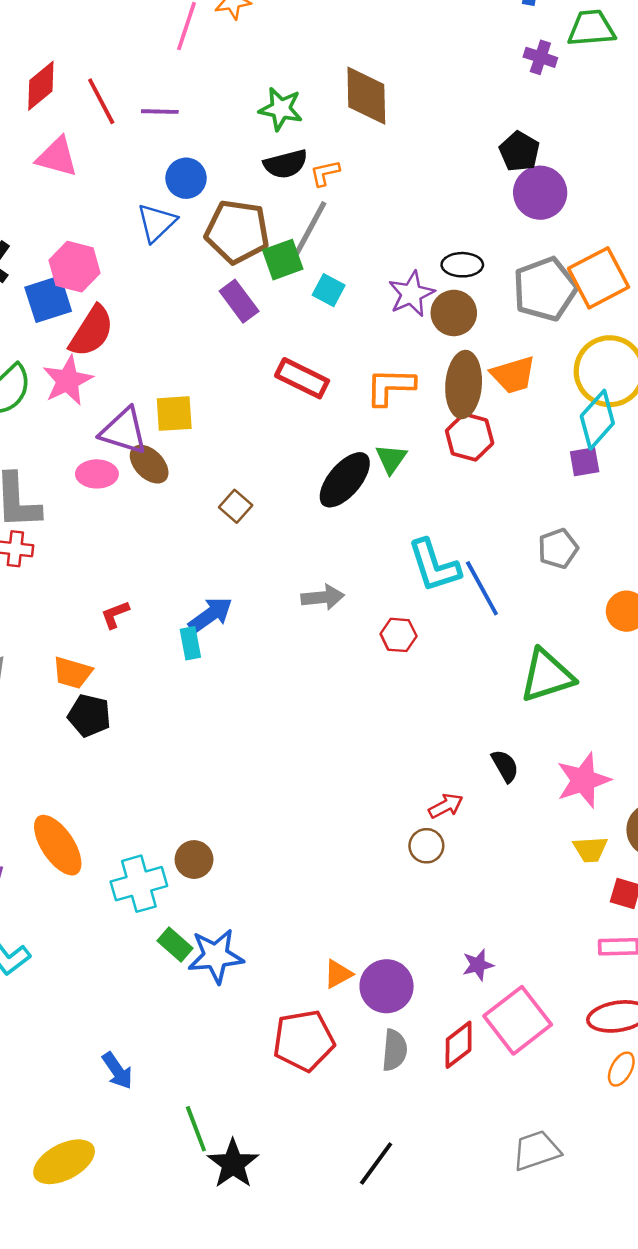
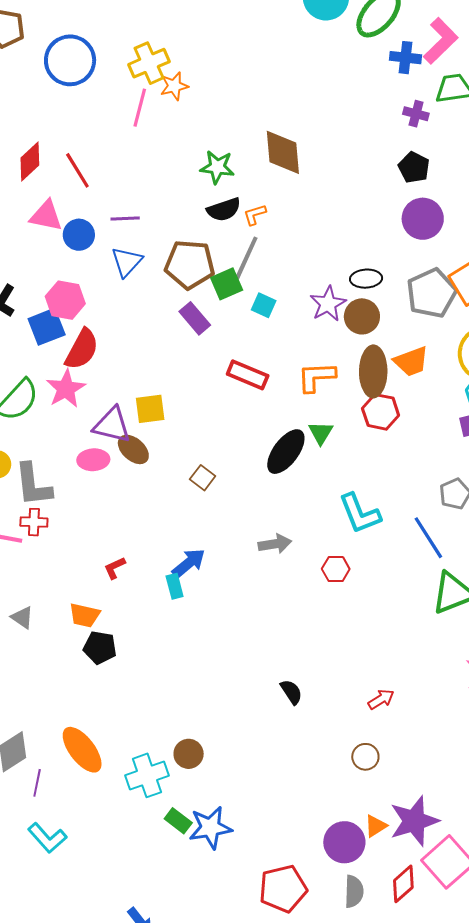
purple line: (160, 112) -> (125, 219), moved
black pentagon: (519, 151) -> (414, 167), moved
blue circle: (186, 178) -> (79, 235), moved
blue line: (482, 588) -> (428, 538), moved
black semicircle: (505, 766) -> (291, 692), moved
brown circle: (426, 846) -> (365, 757), moved
purple star: (478, 965) -> (414, 821), size x2.0
orange triangle: (338, 974) -> (376, 826), moved

